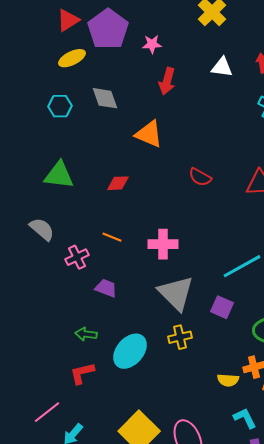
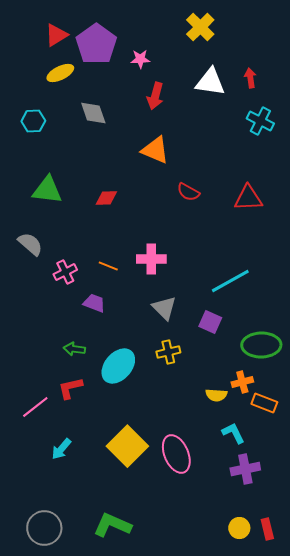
white triangle: (222, 67) -> (210, 82), size x1.4
cyan hexagon: (60, 106) -> (33, 121), moved
orange triangle: (149, 134) -> (155, 150), moved
orange line: (112, 237) -> (108, 266), moved
gray triangle: (176, 293) -> (164, 308), size x0.7
pink line: (47, 412) -> (35, 407), moved

